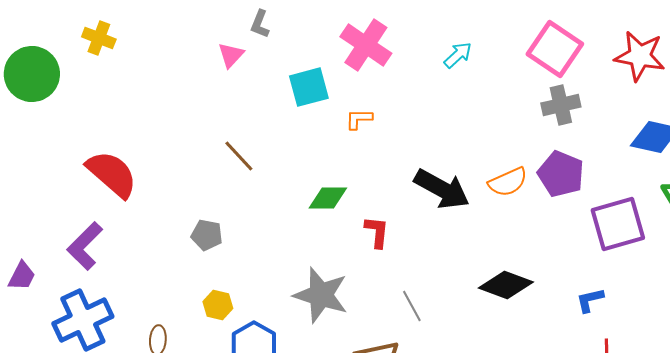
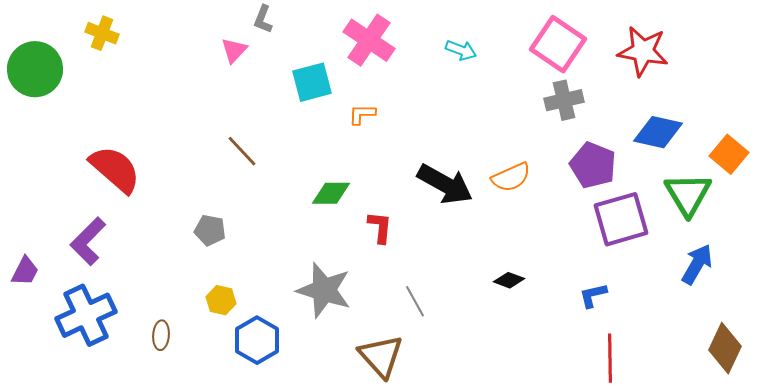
cyan arrow: (458, 55) -> (461, 50), turned 64
purple pentagon: (561, 174) -> (593, 165), moved
black diamond: (506, 285) -> (509, 280), size x0.6

